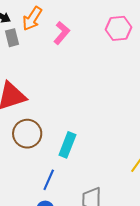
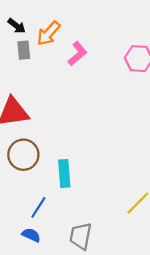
cyan rectangle: (67, 145) -> (64, 174), turned -35

